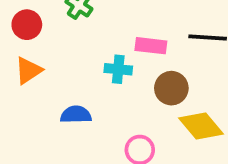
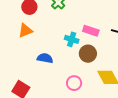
brown circle: (171, 88) -> (88, 54), moved

